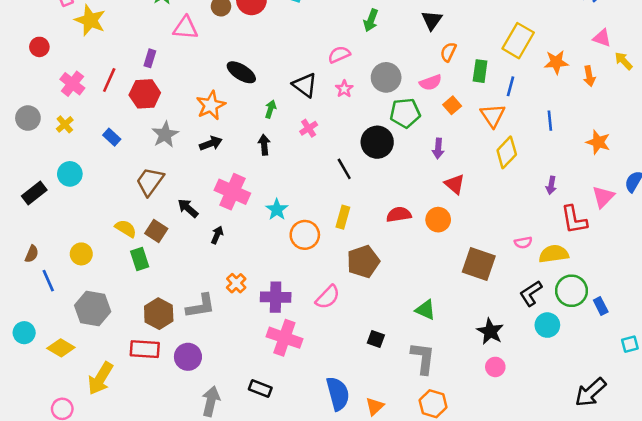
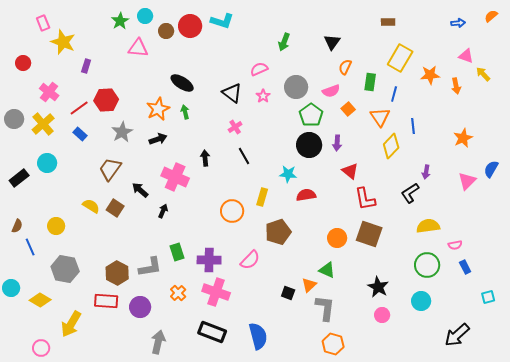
purple rectangle: (150, 58) -> (86, 66), moved
red line: (109, 80) -> (79, 108), moved, turned 30
green arrow: (271, 109) -> (185, 112), moved, turned -32
green pentagon: (405, 113) -> (311, 115), turned -30
blue line: (550, 121) -> (413, 126), moved
yellow cross: (65, 124) -> (43, 124), size x1.6
black circle: (377, 142) -> (309, 145), moved
orange star: (598, 142) -> (463, 138), turned 30
black arrow: (264, 145) -> (205, 158), moved
black line: (344, 169) -> (244, 156), moved
cyan star: (277, 209) -> (288, 174), moved, turned -30
orange circle: (438, 220) -> (337, 238), moved
red L-shape: (574, 220) -> (365, 199), moved
pink semicircle: (523, 242) -> (455, 245), moved
green rectangle: (140, 259) -> (177, 252), moved
orange cross: (236, 283) -> (178, 293), moved
green circle: (571, 291) -> (427, 265), moved
black L-shape: (531, 293) -> (410, 193), moved
cyan circle: (547, 325) -> (421, 301), moved
black rectangle: (260, 389) -> (212, 332), moved, size x1.5
orange triangle: (375, 406) -> (309, 285), moved

